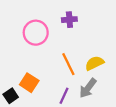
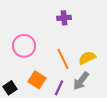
pink circle: (36, 33) -> (24, 46), moved
orange square: (29, 83) -> (37, 80), moved

